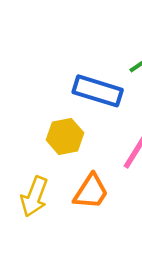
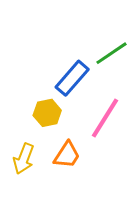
blue rectangle: (98, 91) -> (72, 78), turned -66

